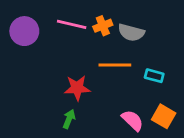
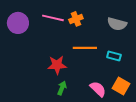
gray semicircle: (131, 32) -> (117, 24), moved
green arrow: (69, 119) -> (62, 88), moved

